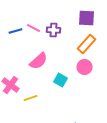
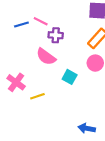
purple cross: (53, 30) -> (56, 35), moved
pink semicircle: (38, 61) -> (46, 57), turned 78

